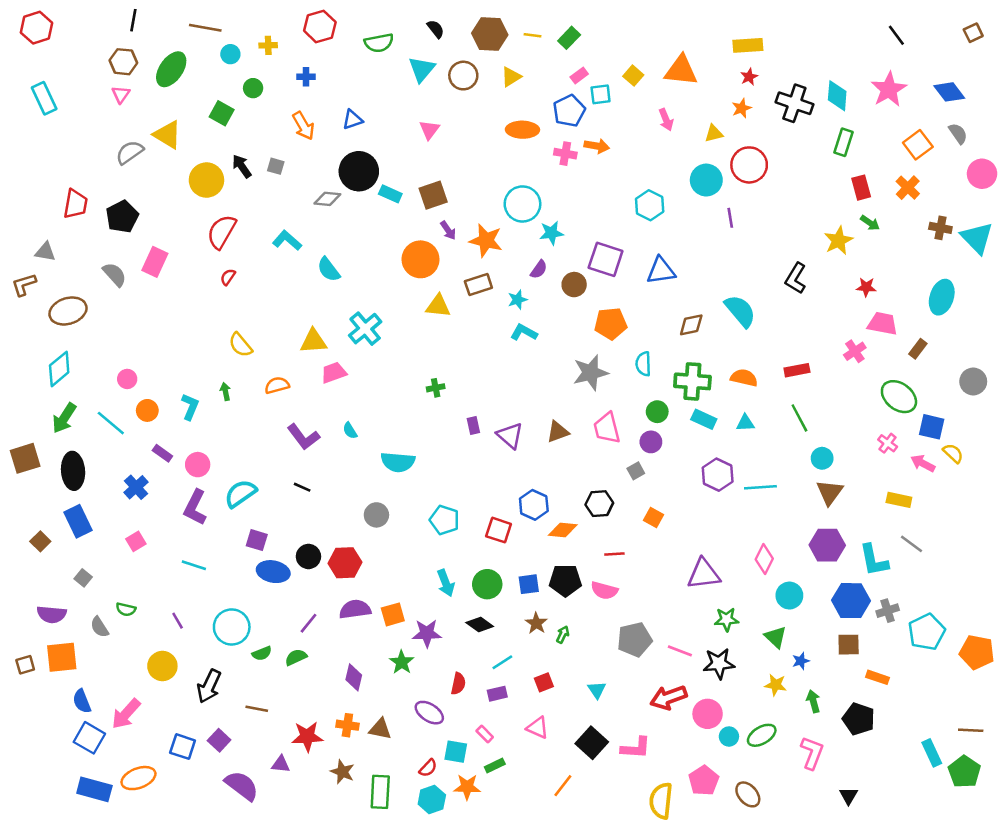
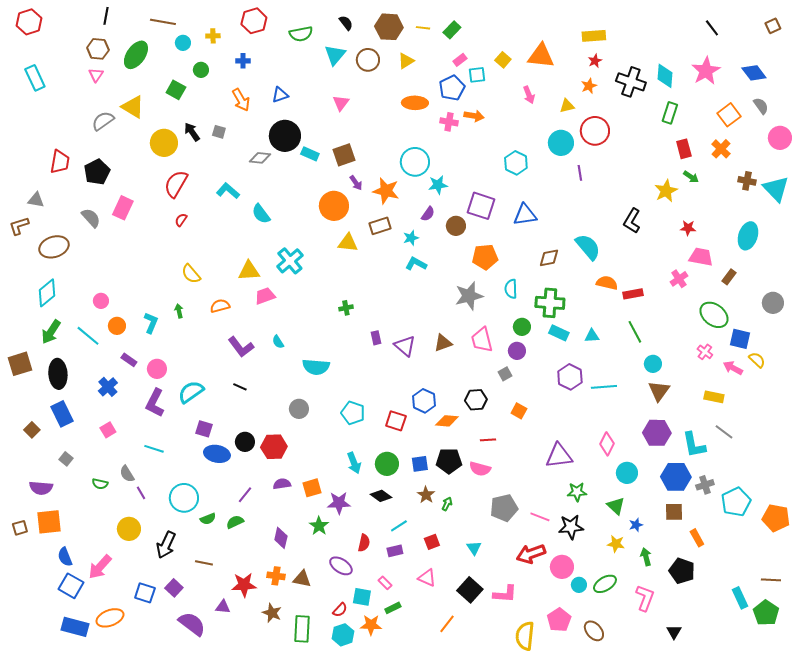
orange semicircle: (744, 378) -> (607, 283), moved
purple semicircle: (355, 609) -> (282, 484), size x0.7
gray semicircle: (99, 627) -> (127, 474), moved
orange rectangle: (878, 677) -> (697, 538), turned 42

